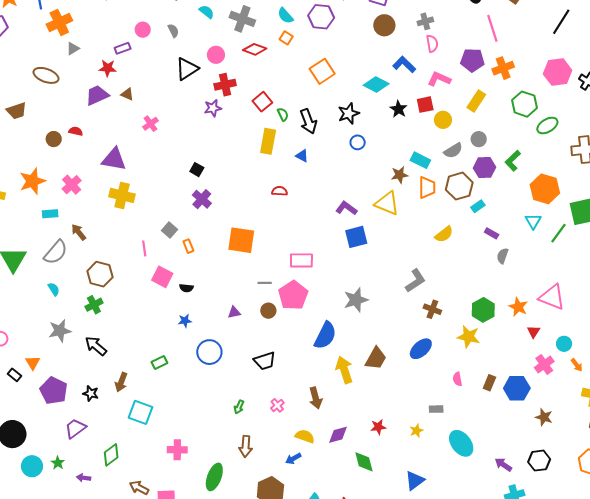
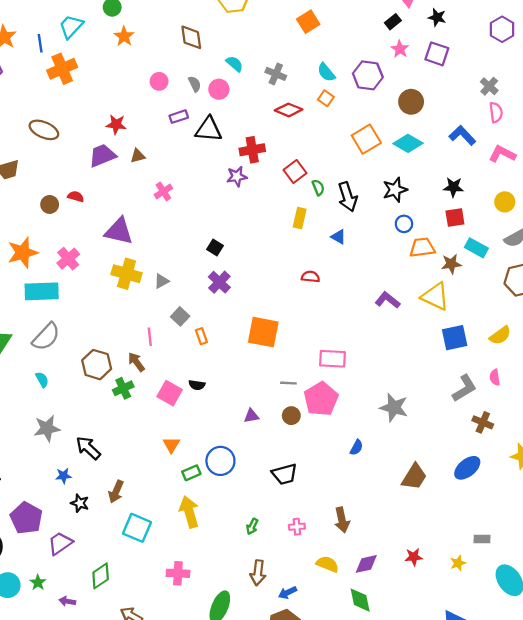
gray cross: (242, 19) -> (276, 74), size x0.7
gray cross: (425, 21) -> (489, 86), turned -35
brown circle: (384, 25) -> (411, 102), moved
purple rectangle: (123, 48) -> (179, 117), moved
gray triangle: (73, 49) -> (162, 281), moved
pink circle: (216, 55) -> (219, 89), moved
black triangle: (187, 69) -> (209, 129), turned 35
cyan diamond: (376, 84) -> (408, 143), moved
brown triangle: (127, 94) -> (138, 156), turned -40
red square: (425, 105) -> (455, 218), moved
black star: (399, 109) -> (453, 187), turned -30
yellow rectangle: (268, 141) -> (300, 218), size x0.7
orange trapezoid: (427, 187) -> (422, 248), moved, turned -100
cyan rectangle: (50, 214) -> (42, 291), size x1.8
brown arrow: (79, 232) -> (136, 362), moved
blue square: (356, 237) -> (455, 338), moved
pink square: (162, 277) -> (170, 393), moved
gray star: (356, 300) -> (394, 408), turned 30
green cross: (94, 305) -> (123, 388), moved
blue star: (185, 321) -> (63, 476), moved
blue semicircle: (325, 335) -> (356, 448), size x0.5
orange triangle: (33, 363) -> (171, 445), moved
green rectangle: (159, 363) -> (191, 473), moved
yellow arrow: (344, 370) -> (189, 512), moved
pink semicircle: (457, 379) -> (495, 377), moved
purple pentagon: (54, 391) -> (26, 518), moved
pink cross: (277, 405) -> (297, 527), turned 32
blue arrow: (293, 459) -> (287, 593), moved
green diamond: (364, 462) -> (360, 600), moved

